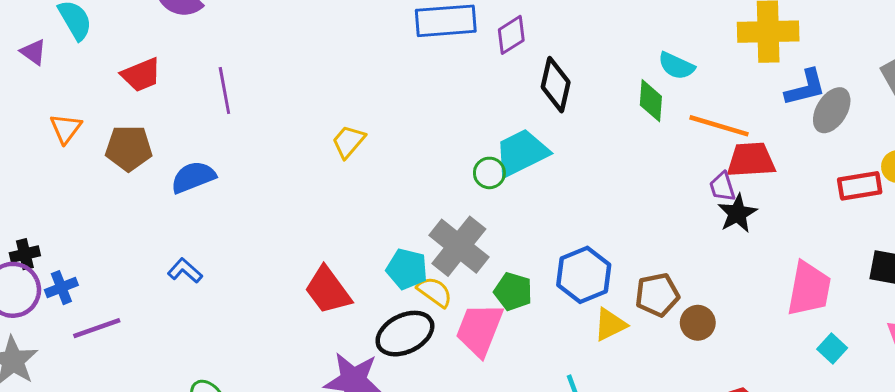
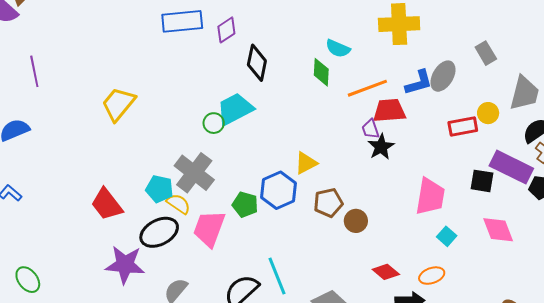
blue L-shape: (805, 88) -> (419, 83), moved
orange line: (719, 126) -> (367, 88), turned -36
yellow trapezoid: (348, 142) -> (118, 104), size x1.5
green pentagon: (513, 292) -> (245, 205), moved
yellow triangle: (610, 325) -> (306, 163), moved

